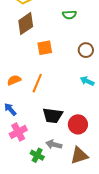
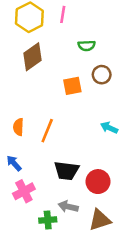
orange square: (45, 48) -> (72, 86), moved
brown circle: (86, 50) -> (102, 75), moved
orange semicircle: (14, 80) -> (18, 127), turned -64
green cross: (37, 155) -> (48, 220), turned -32

